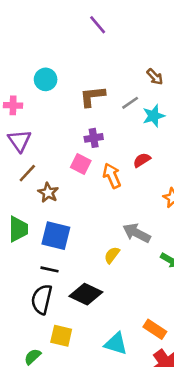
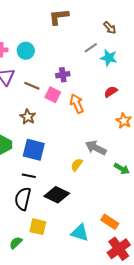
cyan circle: (46, 79) -> (26, 51), moved
brown L-shape: (92, 96) -> (59, 17), moved
cyan star: (154, 116) -> (109, 58), turned 30
red semicircle: (142, 160) -> (111, 92), moved
brown line: (27, 173) -> (32, 86), moved, turned 70

